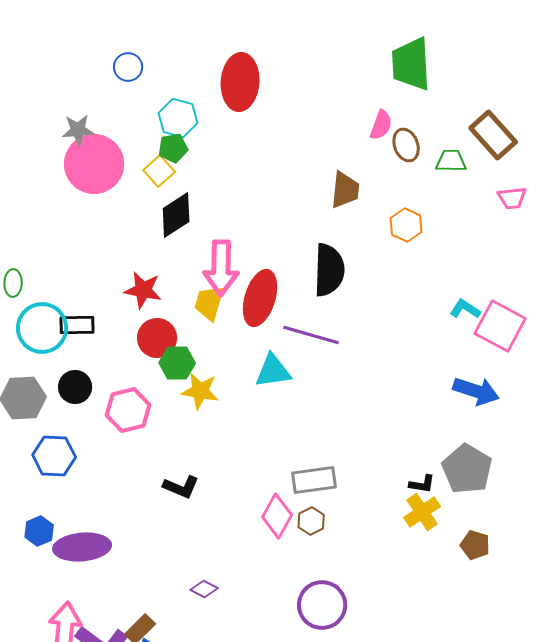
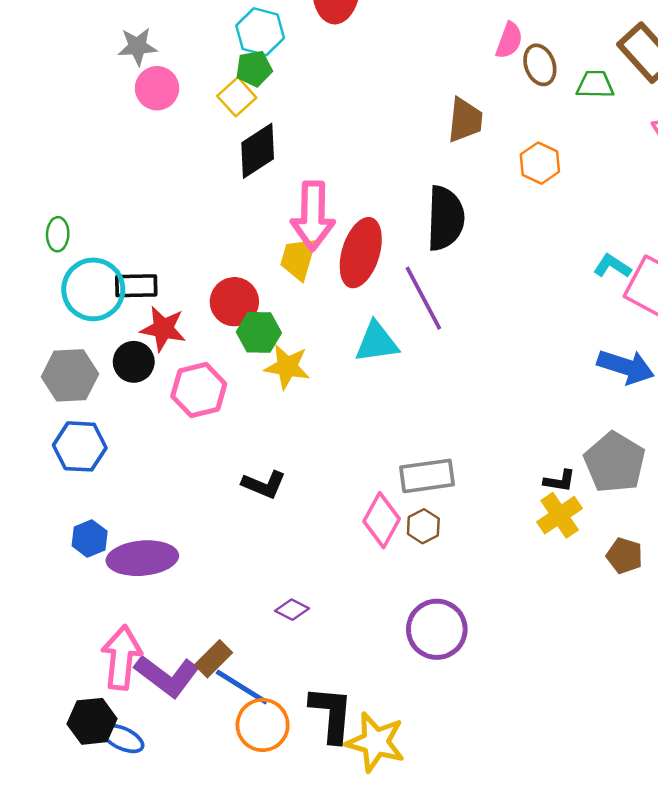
pink circle: (94, 164) -> (157, 88), size x0.6
red star: (143, 290) -> (163, 329), moved
purple line: (311, 335) -> (423, 298), turned 46
blue hexagon: (54, 456) -> (80, 446), moved

